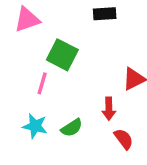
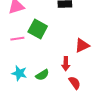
pink line: (42, 83) -> (17, 39), moved, turned 64

